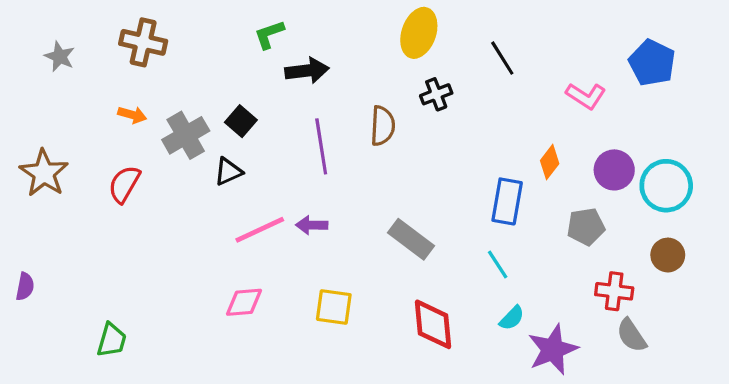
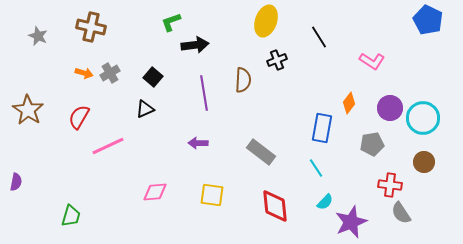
blue pentagon: (652, 63) -> (428, 20), moved
gray cross: (186, 135) -> (110, 73), moved, size x0.7
pink line: (260, 230) -> (108, 146), moved

